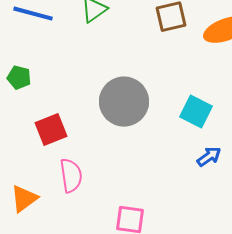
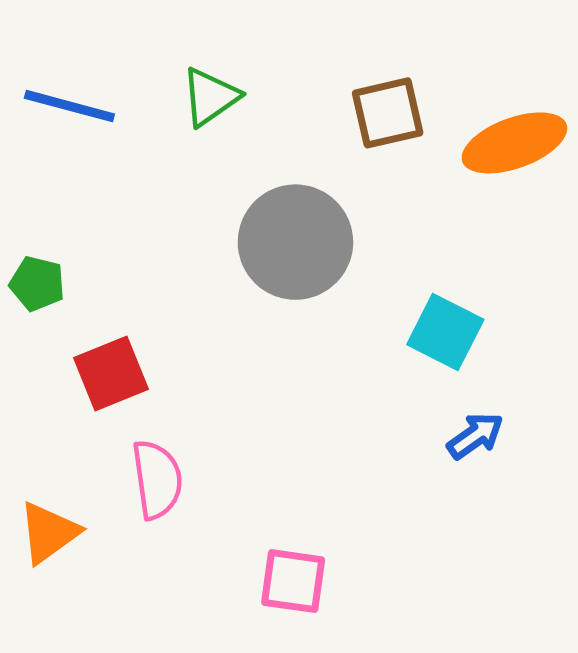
green pentagon: (19, 78) -> (37, 284), moved
gray circle: (124, 102) -> (295, 242), moved

